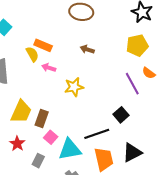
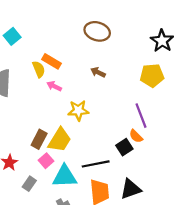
orange semicircle: (149, 73) -> (136, 136), moved
yellow trapezoid: (21, 112) -> (60, 140), moved

